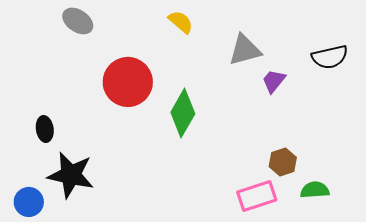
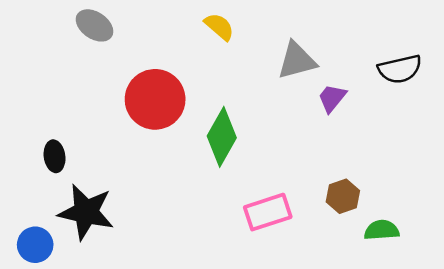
pink rectangle: (257, 196) -> (268, 212), moved

